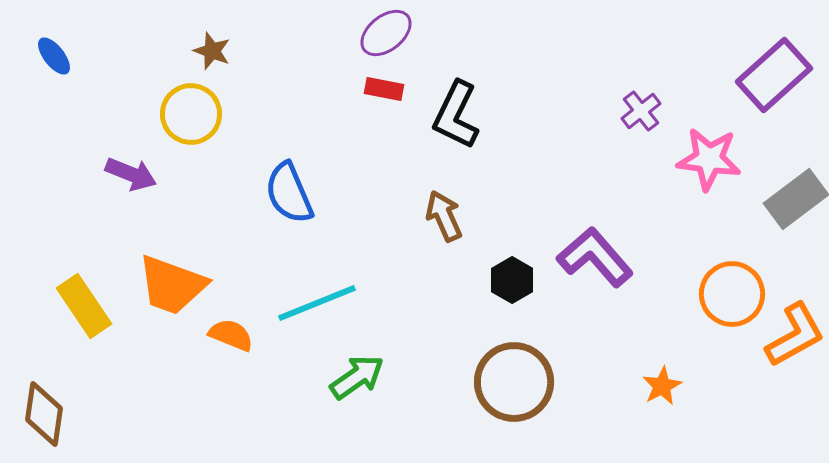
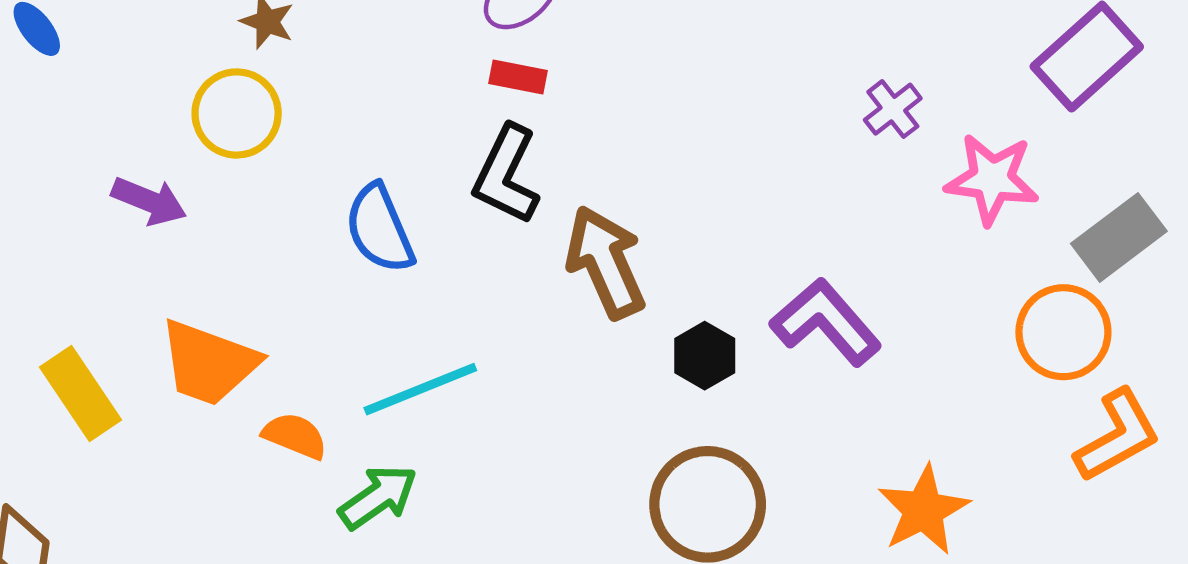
black L-shape: (456, 115) -> (506, 175), moved
brown arrow: (444, 216) -> (606, 262), size x1.5
orange circle: (732, 294) -> (1063, 332), moved
green arrow: (357, 377) -> (378, 497), moved
orange star: (662, 386) -> (923, 510), size x1.6

